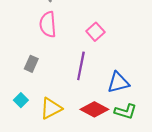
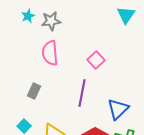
blue triangle: (118, 82) -> (118, 109), turned -30

